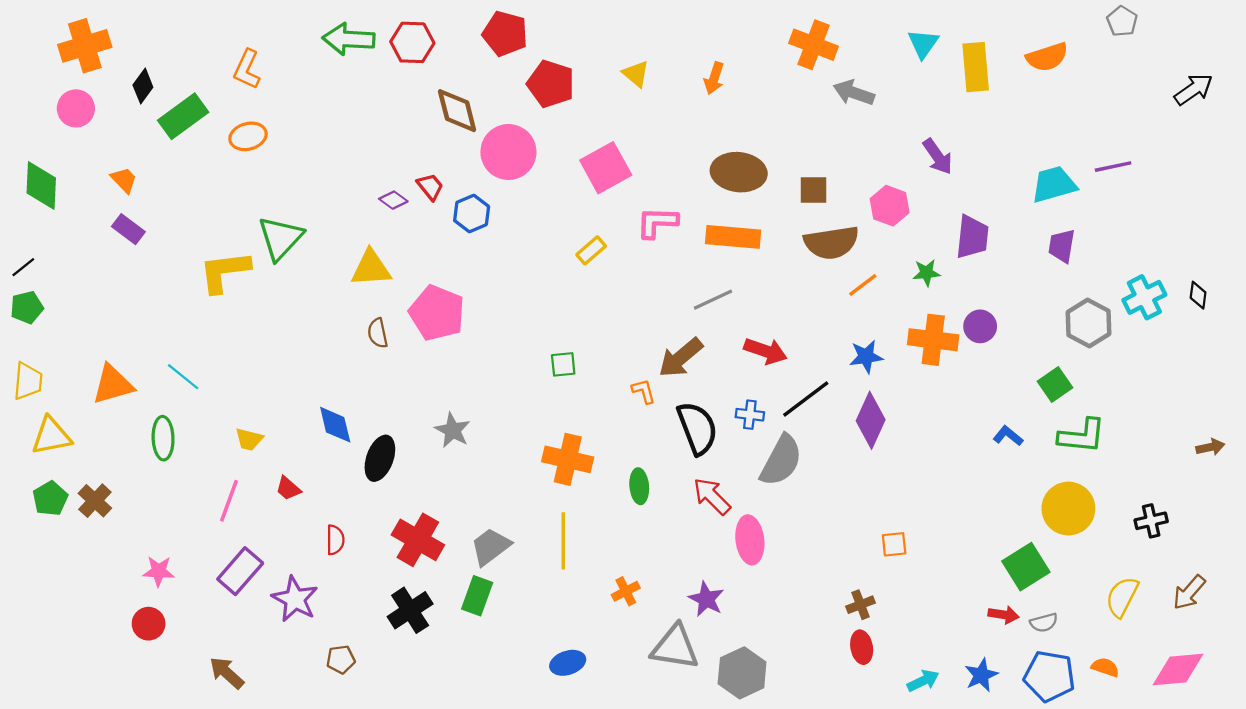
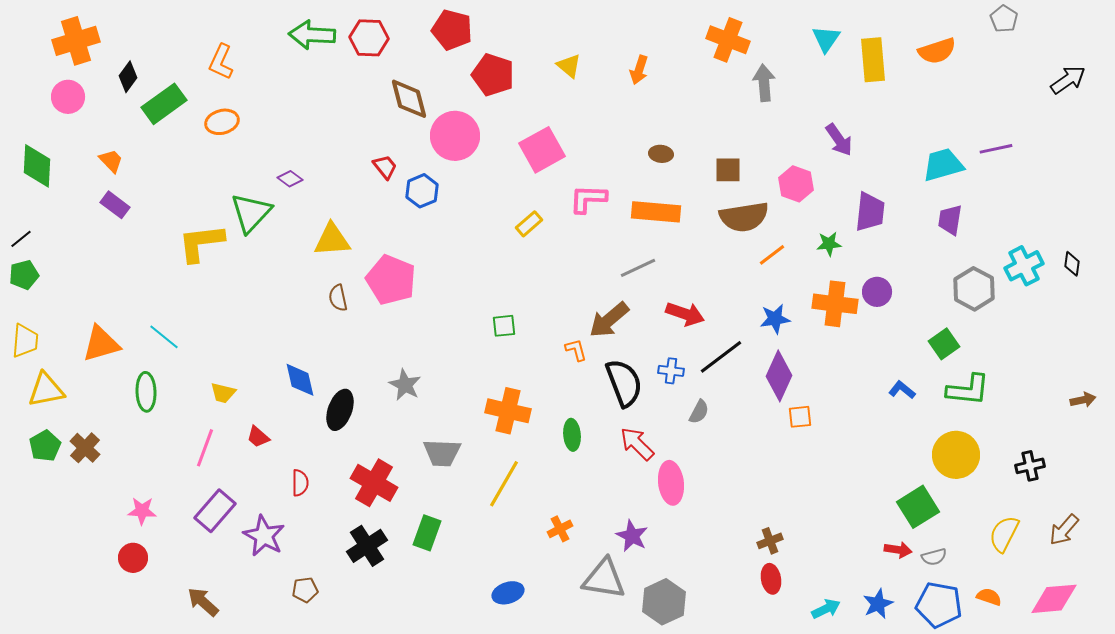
gray arrow: (854, 93) -> (764, 83), turned 66
brown ellipse: (739, 172) -> (661, 154), size x0.5
purple diamond: (393, 200) -> (290, 179), moved
gray semicircle: (781, 460) -> (699, 412), size x0.5
yellow line: (563, 541) -> (504, 484), turned 30
orange square: (894, 544) -> (800, 417), moved
gray trapezoid: (491, 547) -> (442, 453), moved, turned -141

